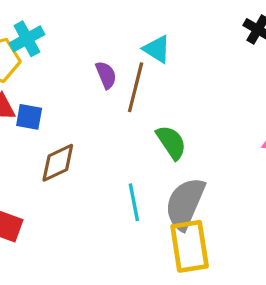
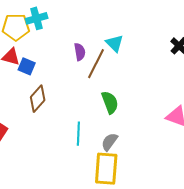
brown diamond: (58, 163) -> (38, 99), turned -36
gray semicircle: (185, 204) -> (110, 142), size x0.6

